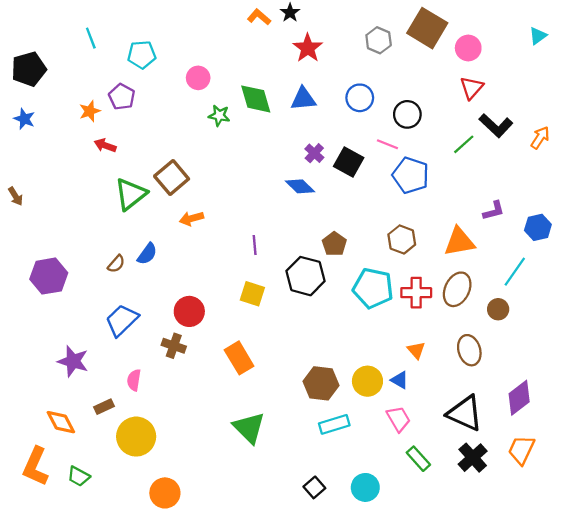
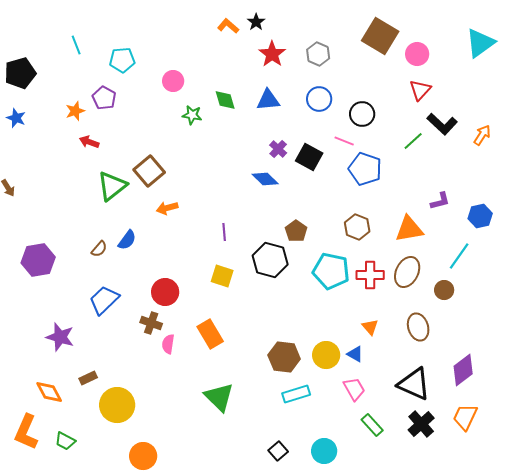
cyan triangle: (538, 36) -> (480, 43), size x1.8
gray hexagon: (379, 40) -> (318, 54), moved
green diamond: (256, 99) -> (225, 100), size x0.7
pink semicircle: (134, 380) -> (168, 344), moved

